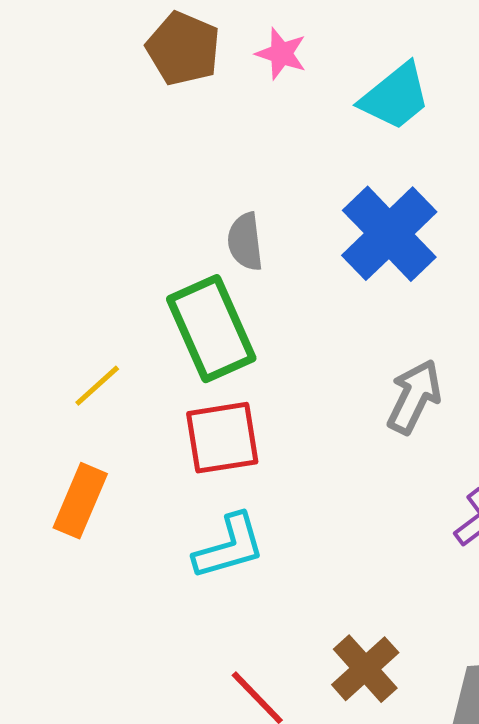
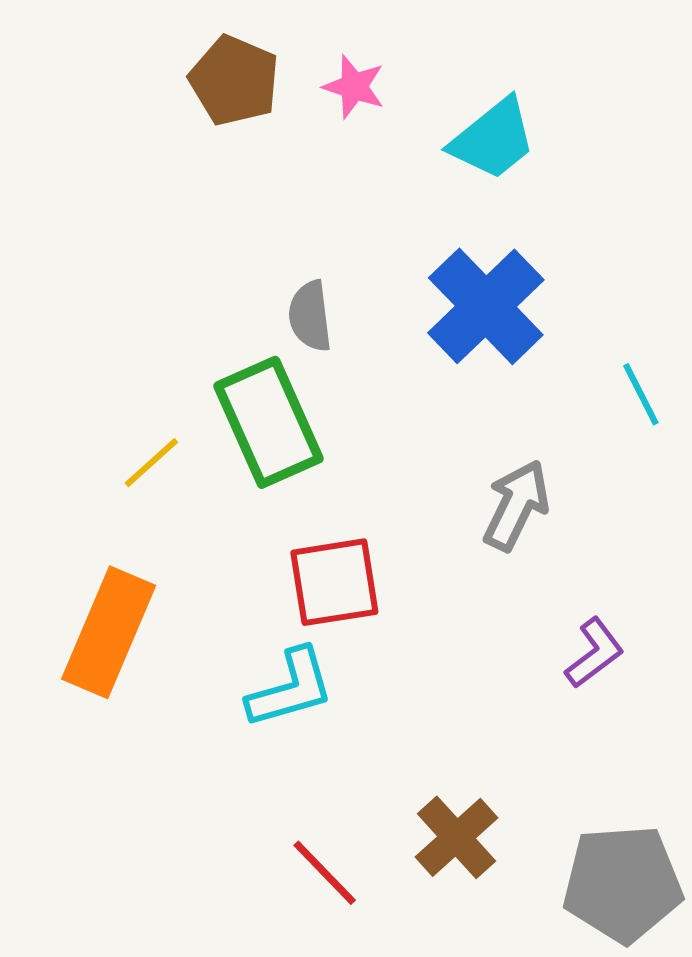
yellow line: (97, 386) -> (151, 463), moved
red square: (222, 438) -> (334, 582), moved
orange rectangle: (80, 501) -> (109, 632), size x1.4

